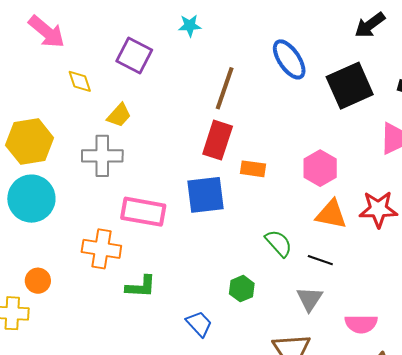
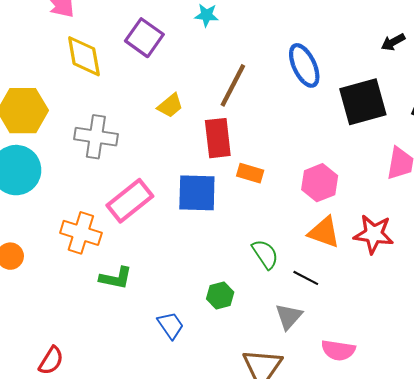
black arrow: (370, 25) -> (393, 42), size x0.7
yellow diamond: (80, 81) -> (84, 56), size x1.6
yellow trapezoid: (119, 115) -> (170, 106), moved
red rectangle: (218, 140) -> (218, 138), turned -33
pink rectangle: (143, 212) -> (130, 201), turned -57

